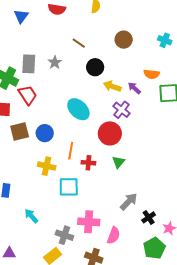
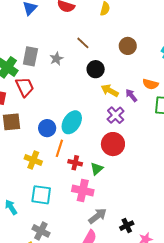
cyan ellipse: (78, 109) -> (72, 122), moved, turned 70
blue circle: (45, 133) -> (47, 128), moved
red circle: (110, 133) -> (113, 144), moved
green triangle: (118, 162) -> (97, 169), moved
cyan square: (69, 187) -> (41, 195), moved
gray arrow: (129, 202) -> (98, 216), moved
pink cross: (89, 222) -> (83, 191), moved

